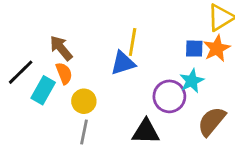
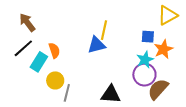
brown arrow: (61, 48) -> (27, 22), moved
orange star: (217, 48) -> (163, 49), moved
purple circle: (169, 96) -> (144, 75), moved
yellow circle: (84, 101) -> (55, 80), moved

